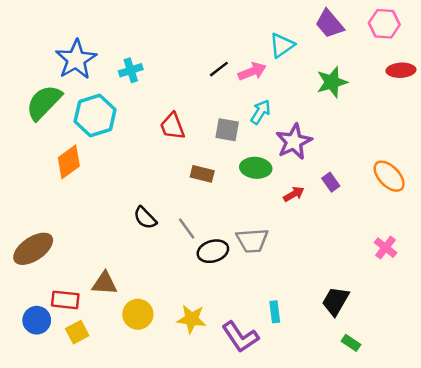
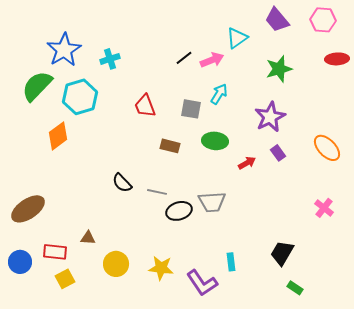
purple star: (294, 142) -> (270, 117), moved
gray line: (187, 229) -> (157, 192), turned -42
brown triangle: (105, 283) -> (88, 238), size x0.7
blue circle: (37, 320) -> (20, 262), moved

